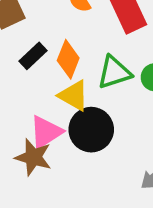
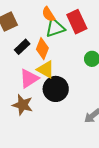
green triangle: (114, 72) -> (55, 28), moved
pink triangle: (46, 132) -> (29, 78), moved

